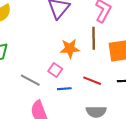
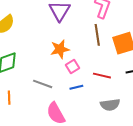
orange star: (70, 48) -> (60, 49), moved
pink square: (55, 70) -> (72, 67), moved, turned 32

